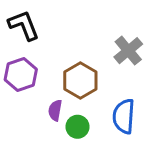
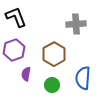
gray cross: (128, 51) -> (76, 24), moved, turned 36
purple semicircle: (55, 110) -> (26, 74), moved

